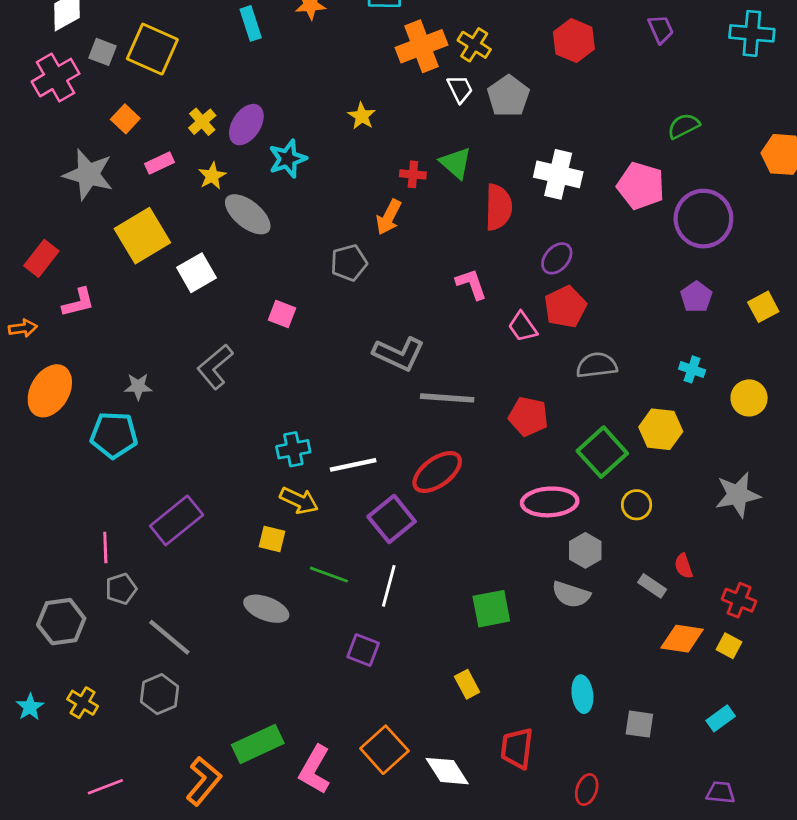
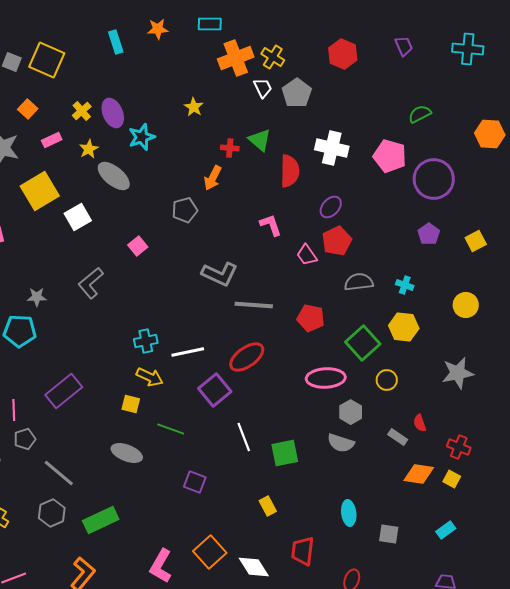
purple ellipse: (246, 125) -> (113, 113), turned -56
pink square: (282, 314) -> (138, 246), turned 30
cyan cross: (692, 369) -> (405, 285), moved
white line: (389, 586) -> (244, 437), moved, turned -36
green rectangle: (258, 744) -> (101, 520), moved

